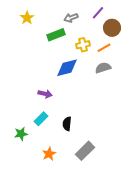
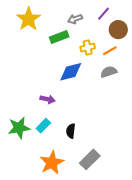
yellow star: (27, 18) -> (29, 19), size x1.6
green star: (21, 134) -> (19, 128), moved, size x1.5
orange star: (49, 154) -> (52, 163), size x1.6

